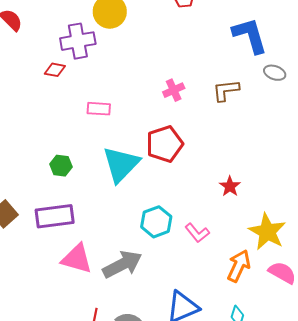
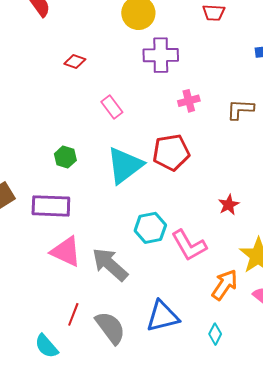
purple cross: (78, 41) -> (161, 55), moved
pink rectangle: (99, 109) -> (112, 107), turned 40
pink L-shape: (197, 233) -> (189, 245), size x1.5
gray arrow: (122, 264) -> (110, 264), turned -120

